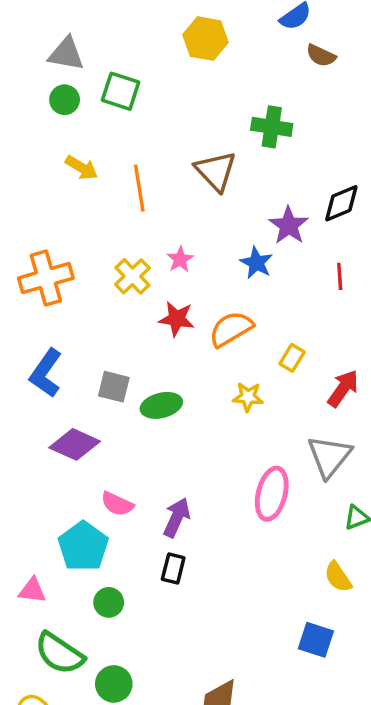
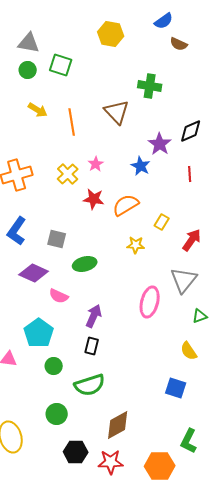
green ellipse: (161, 405) -> (85, 264), moved
pink semicircle: (117, 504) -> (59, 296), moved
green semicircle: (59, 653) -> (90, 385), moved, turned -52

